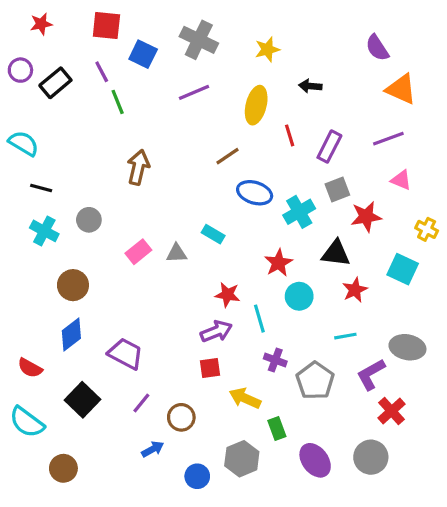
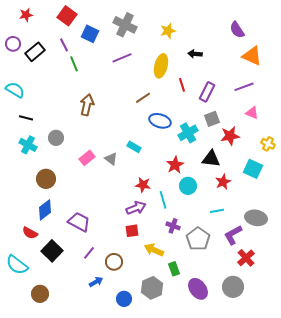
red square: (106, 25) -> (67, 16), turned 30
gray triangle: (177, 253) -> (111, 159), turned 40
red semicircle: (30, 368) -> (30, 233), moved

